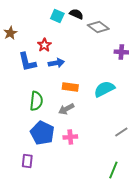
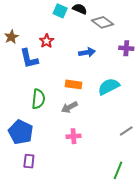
brown star: (10, 33) -> (11, 37), moved
blue arrow: (56, 63) -> (87, 52), moved
blue pentagon: (42, 133) -> (21, 132), moved

